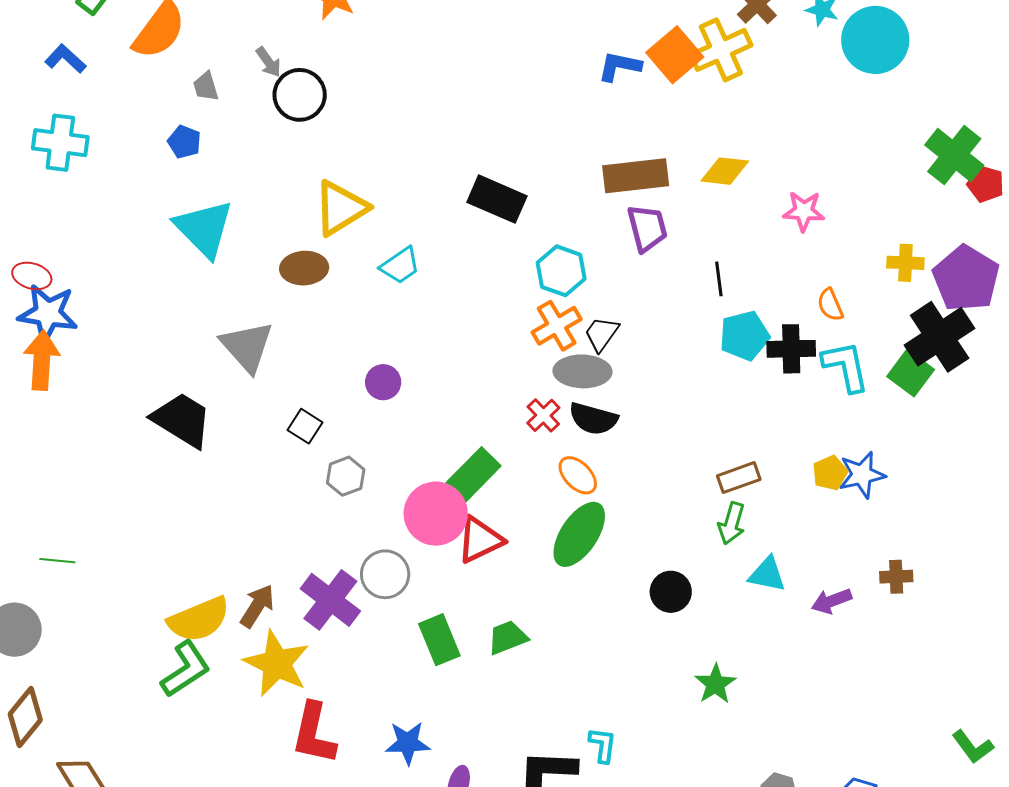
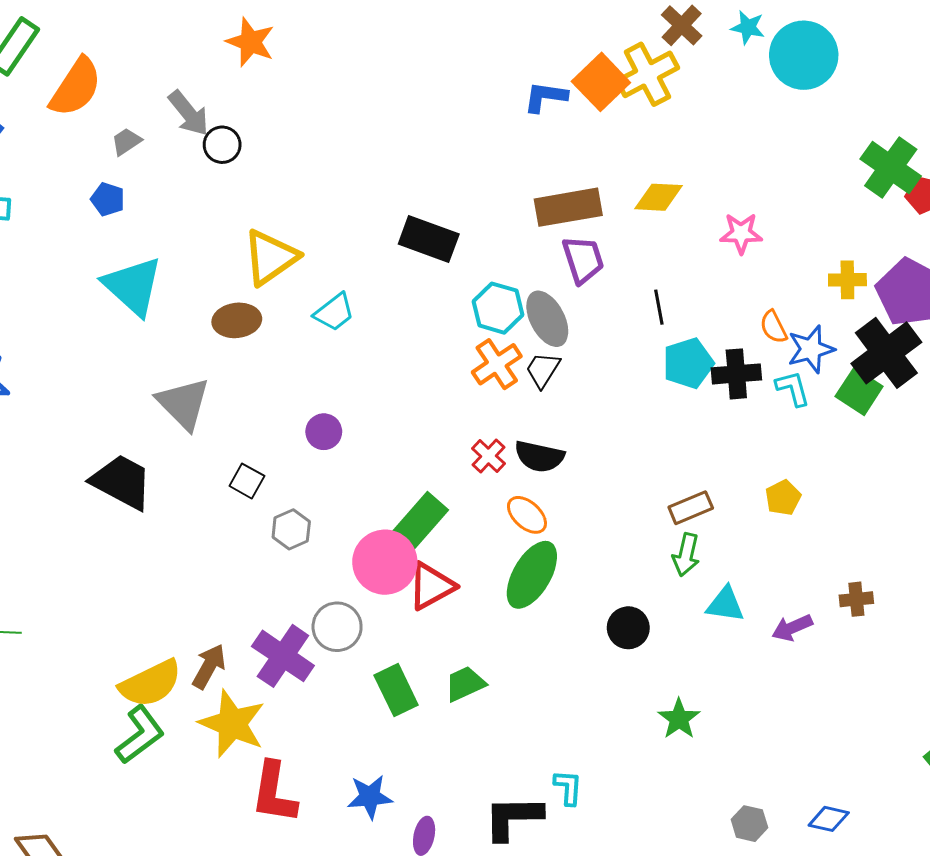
gray arrow: (268, 62) -> (189, 113), size x1.5
gray trapezoid: (206, 86) -> (126, 142), turned 76
black circle: (300, 95) -> (222, 145), size x0.7
cyan L-shape: (846, 366) -> (793, 388), size x0.7
gray ellipse: (582, 371) -> (547, 319), moved, turned 64
blue star: (862, 475) -> (811, 349), moved

